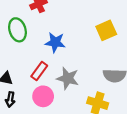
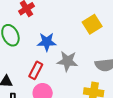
gray star: (68, 78) -> (67, 61), moved

